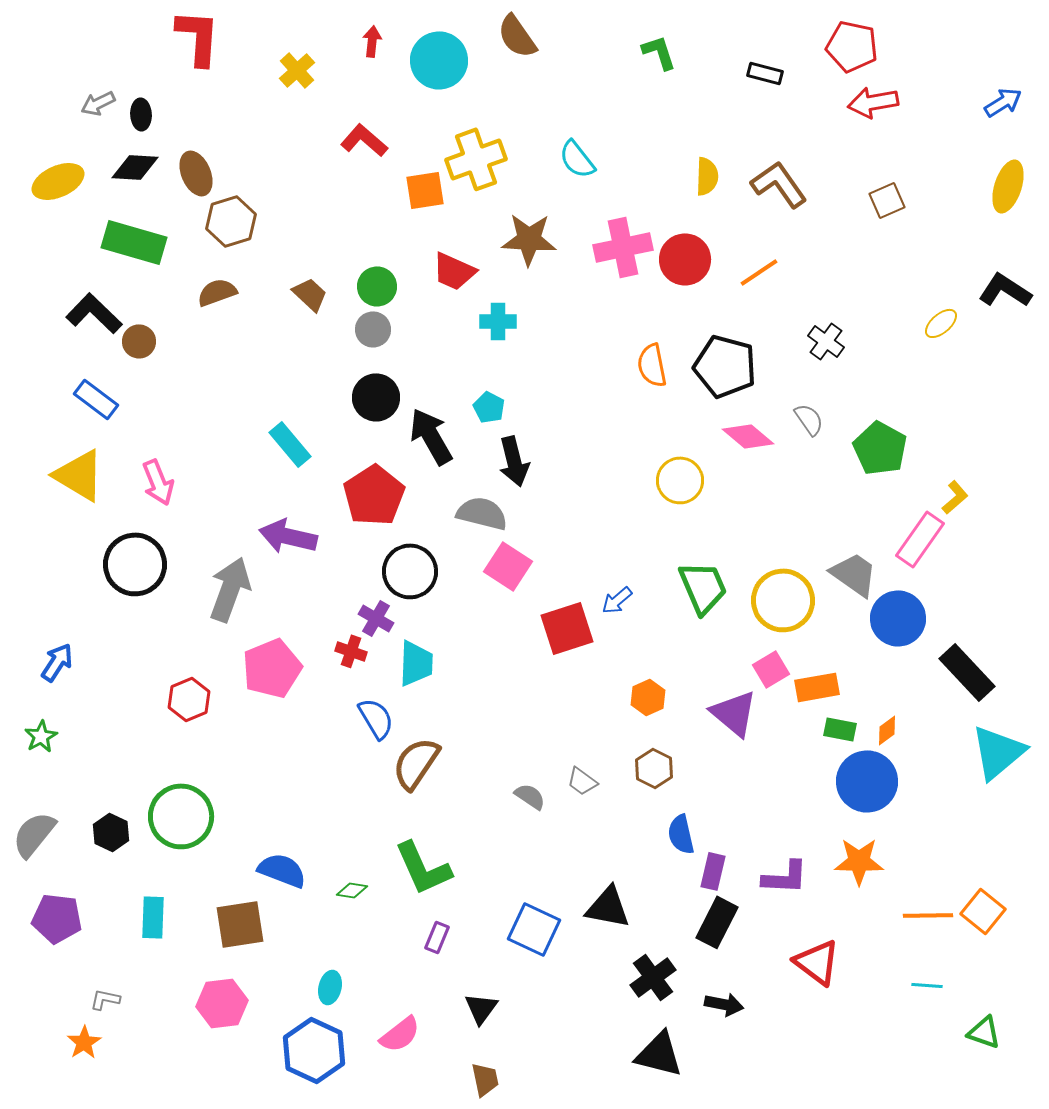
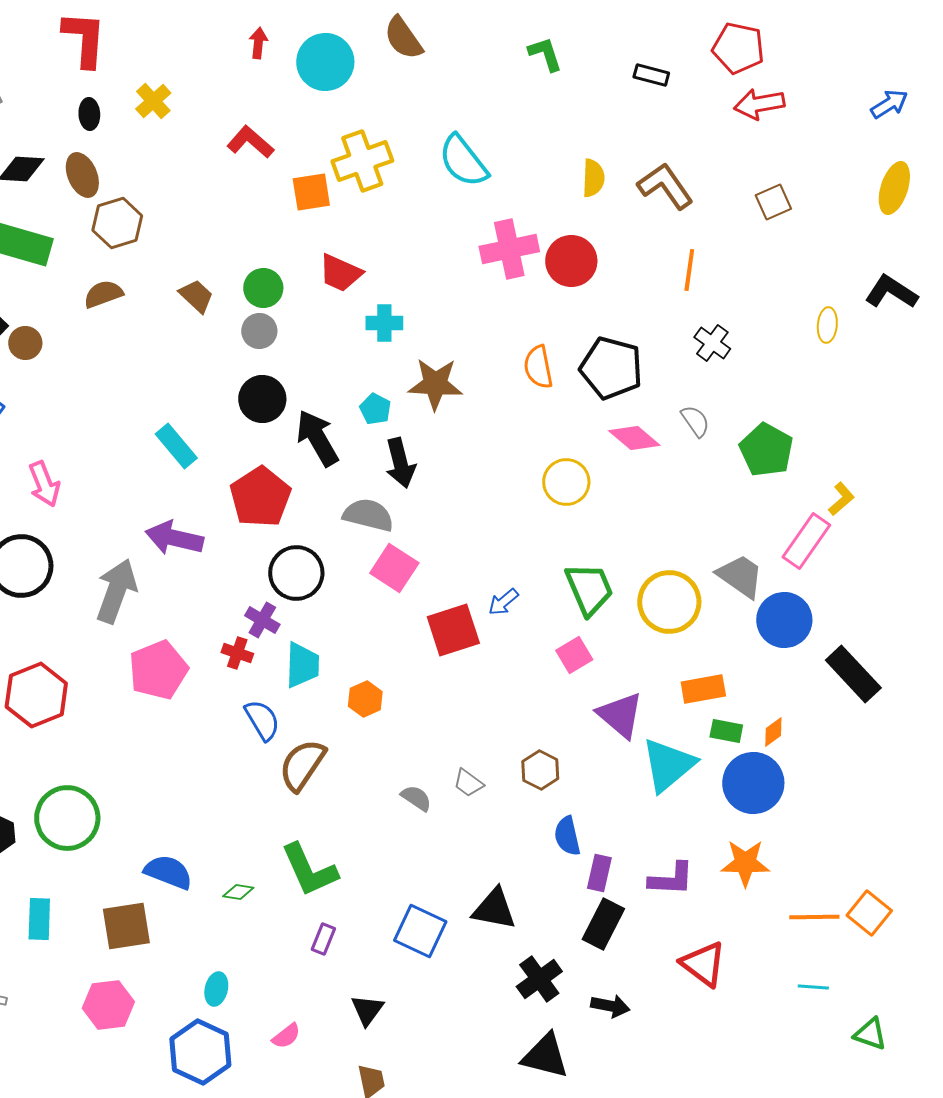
yellow cross: (297, 70) -> (153, 101), moved
black ellipse: (141, 114) -> (89, 114), moved
cyan semicircle: (577, 159) -> (463, 161), size x1.4
brown star: (529, 239) -> (435, 384), moved
orange line: (759, 272) -> (689, 270), moved, turned -48
yellow ellipse: (941, 323) -> (827, 325), turned -44
pink square: (771, 669) -> (574, 655), moved
orange hexagon: (648, 697) -> (365, 699), moved
red hexagon: (189, 699) -> (36, 695), moved, size x1.5
cyan triangle: (998, 752) -> (668, 765), moved
pink semicircle: (400, 1034) -> (286, 1036), size x0.7

